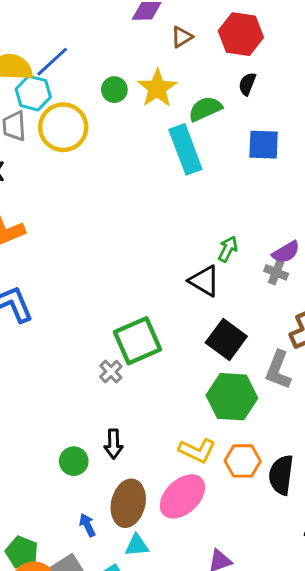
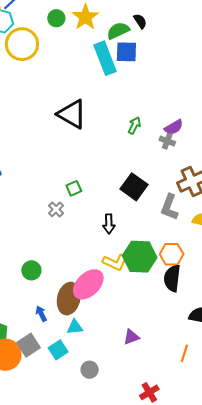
black semicircle: (247, 84) -> (140, 21), moved, turned 126
blue square: (264, 145) -> (126, 52), moved
black triangle: (204, 281) -> (72, 114), moved, size x1.4
green square: (138, 341) -> (74, 188), size x0.5
green hexagon: (232, 397) -> (140, 257), moved
black arrow: (114, 444) -> (109, 224), moved
orange hexagon: (243, 461) -> (172, 254), moved
pink ellipse: (182, 496) -> (88, 284), moved

